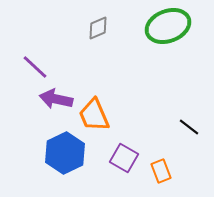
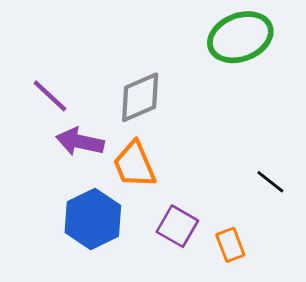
gray diamond: (98, 28) -> (140, 97), moved, size x1.5

